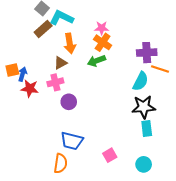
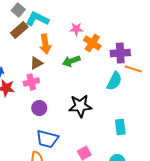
orange cross: (103, 42) -> (92, 43), moved
purple circle: (69, 102) -> (39, 108), moved
black star: (144, 107) -> (80, 106), moved

